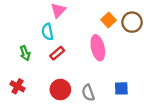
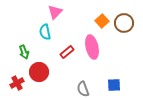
red rectangle: (57, 53) -> (67, 52), moved
red cross: (18, 86) -> (17, 83), turned 32
red circle: (60, 90) -> (39, 72), moved

